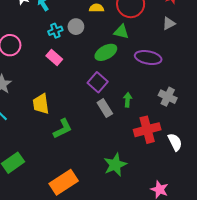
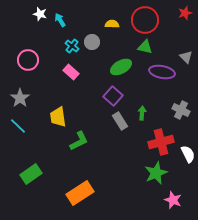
gray triangle: (169, 23) -> (186, 57), moved, turned -48
cyan cross: (55, 31) -> (72, 46), turned -32
green triangle: (121, 32) -> (145, 47), moved
green star: (115, 165) -> (156, 173), moved

